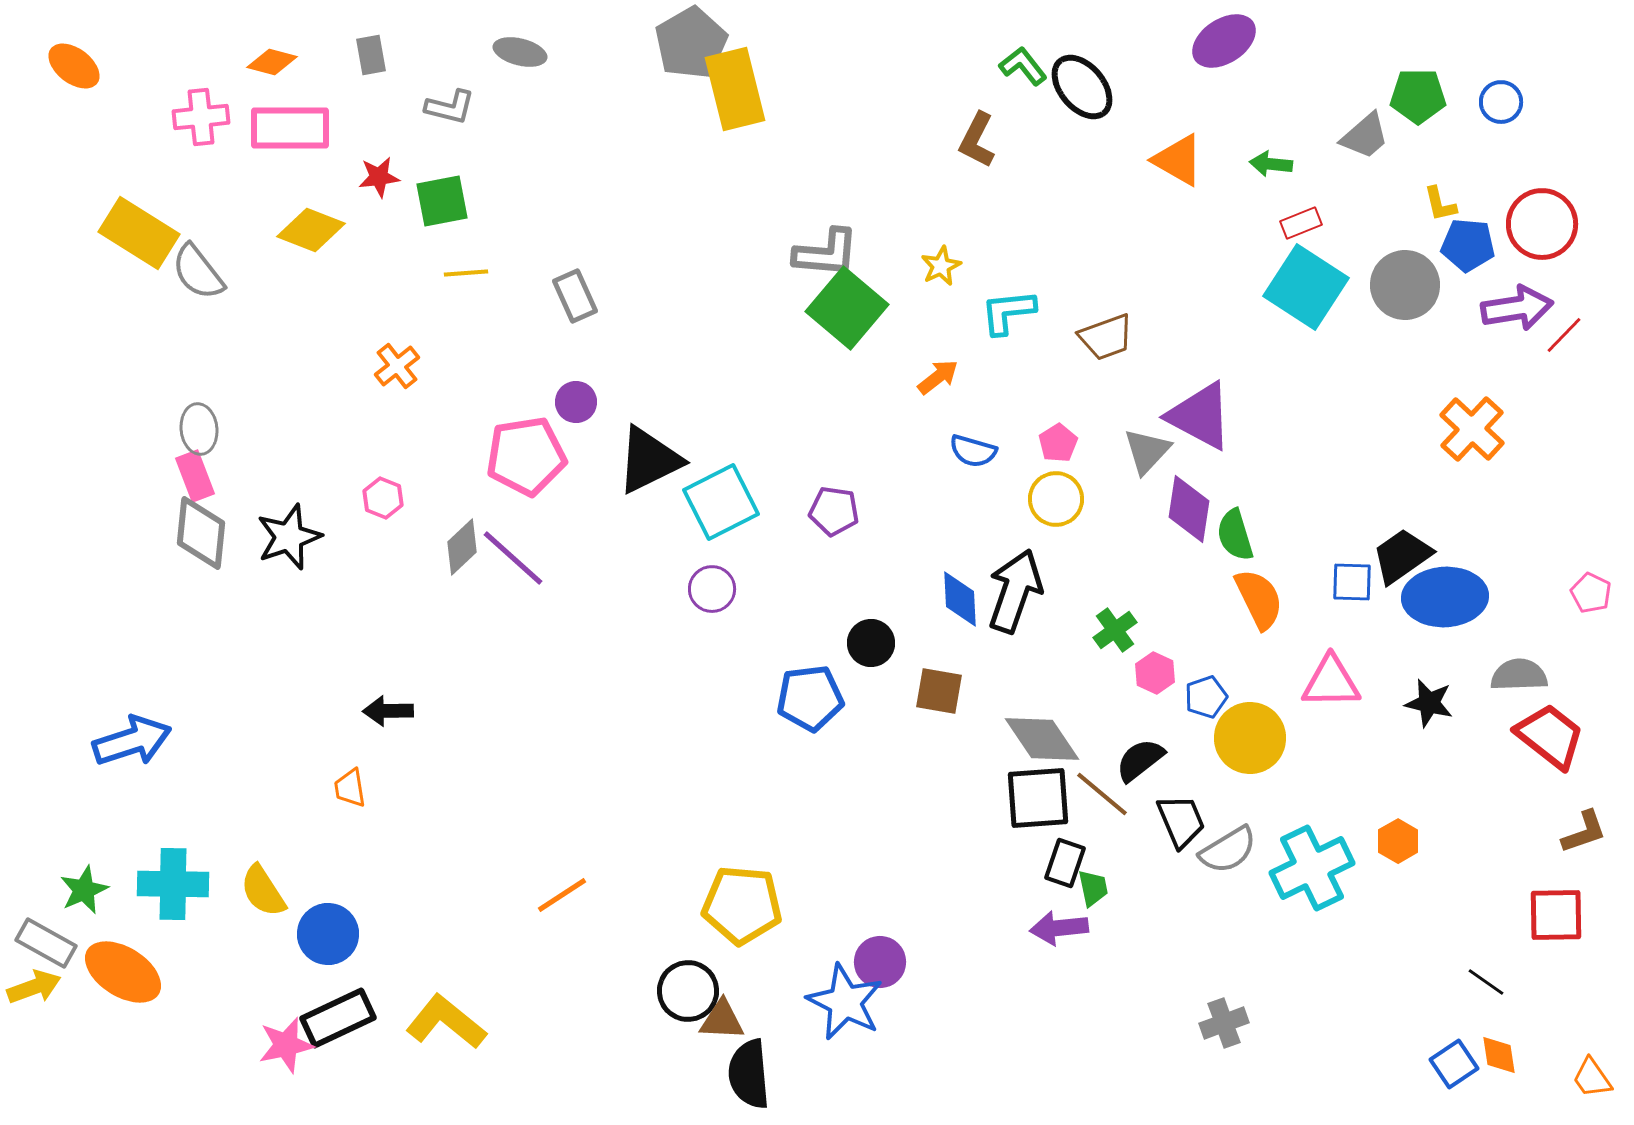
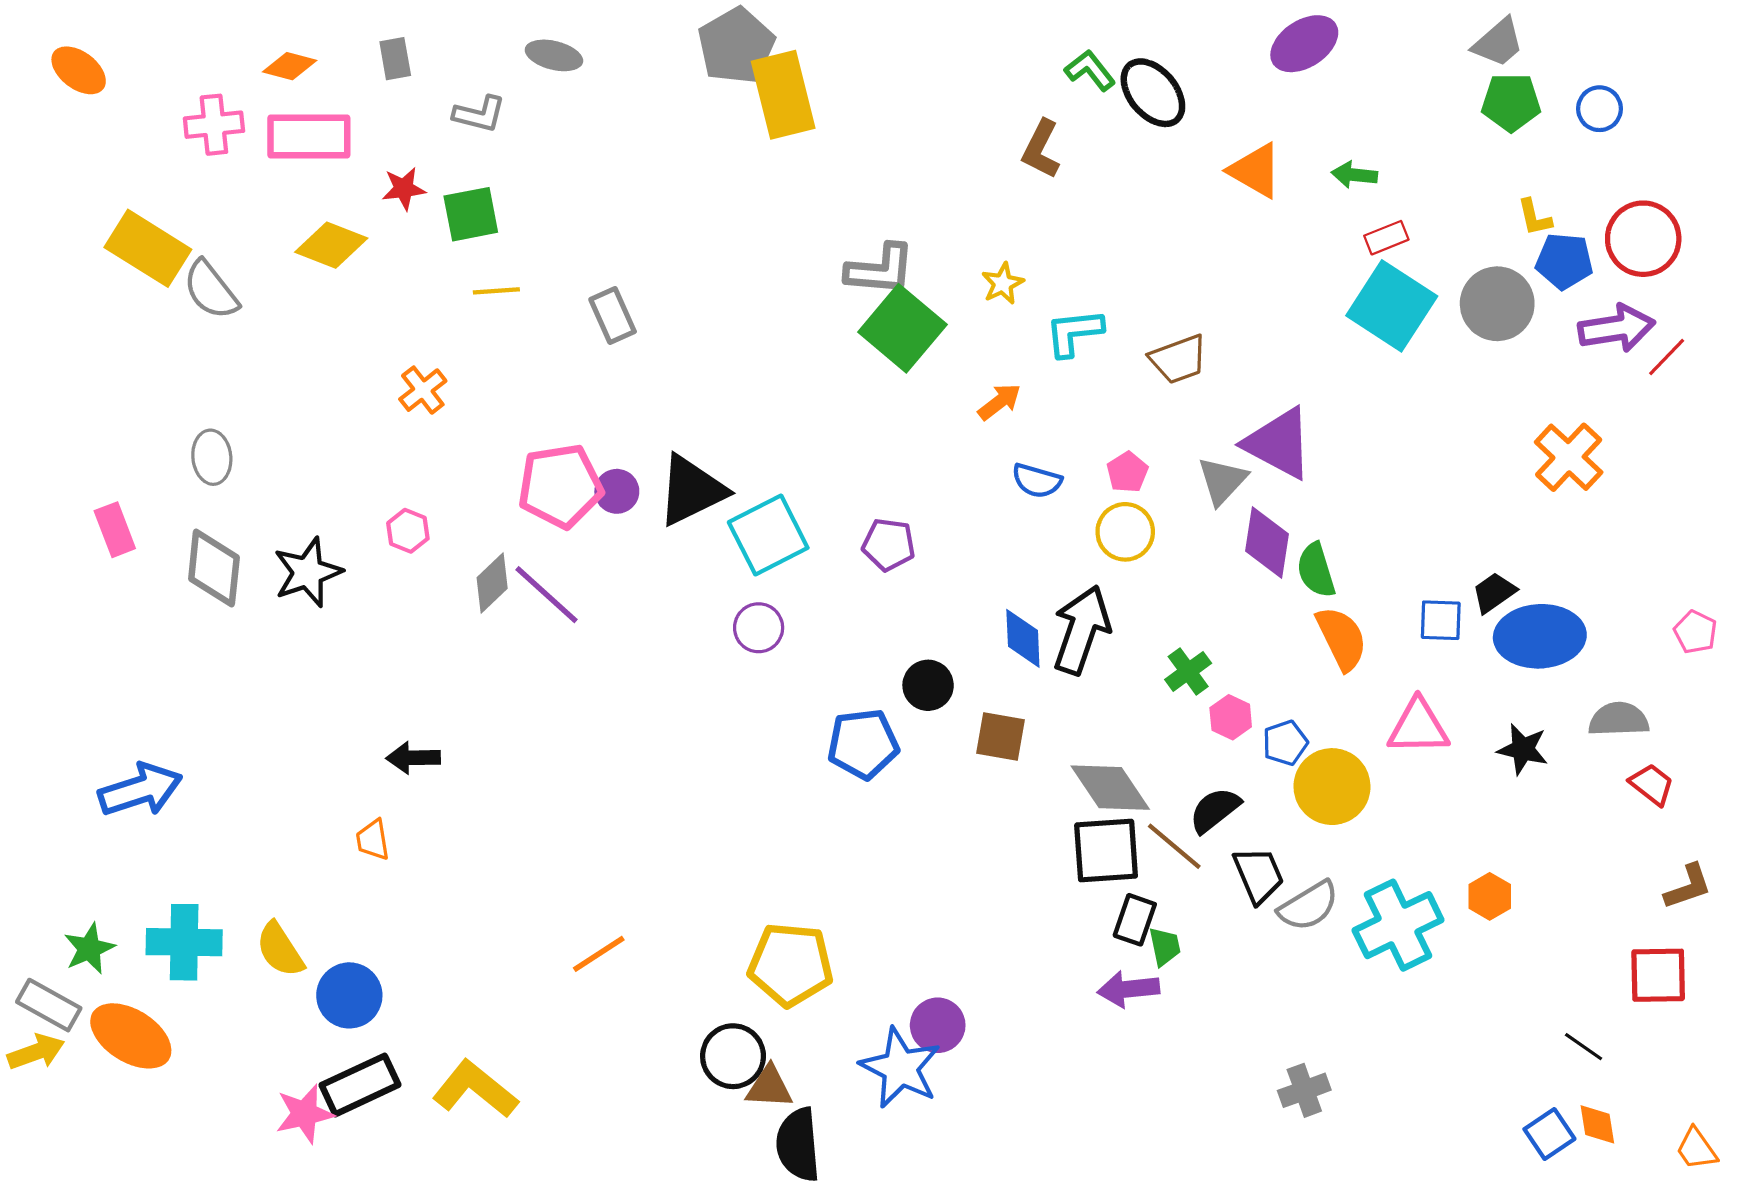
gray trapezoid: (1365, 136) -> (1498, 43), moved
purple circle: (576, 402) -> (617, 491), moved
pink rectangle: (195, 476) -> (115, 530), moved
black trapezoid: (1402, 556) -> (1494, 593), size x0.7
red trapezoid: (1550, 736) -> (1652, 784), size x0.6

